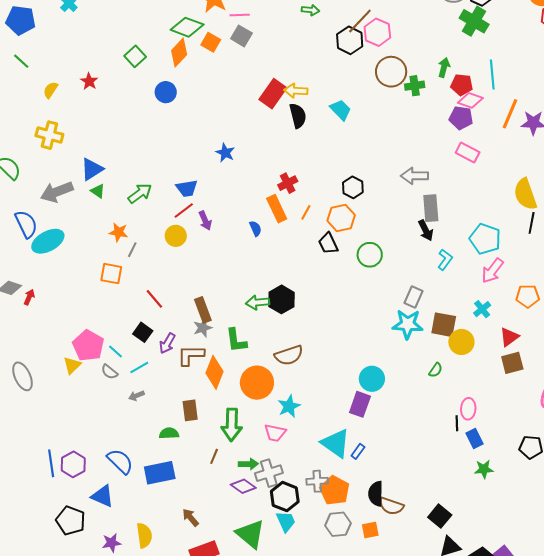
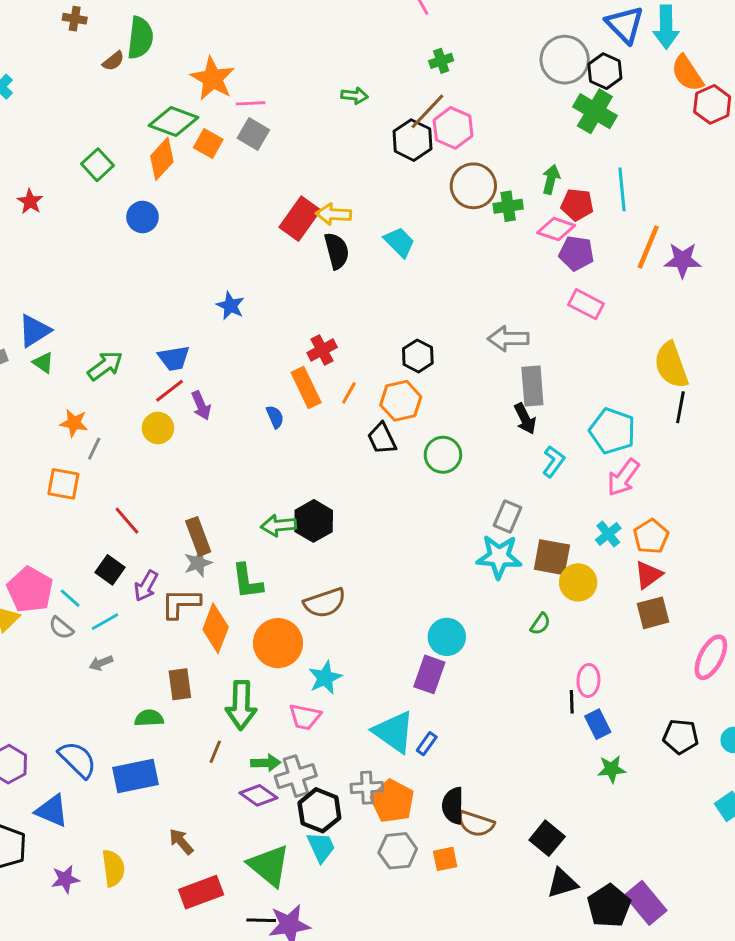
pink diamond: (470, 100) -> (556, 229), moved
orange pentagon: (528, 296) -> (651, 536), moved, turned -30

